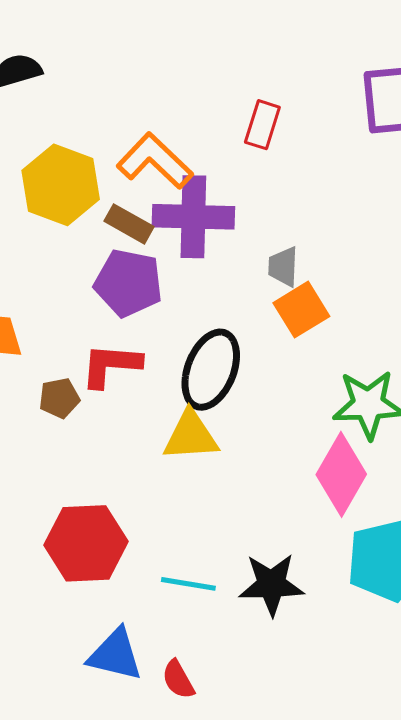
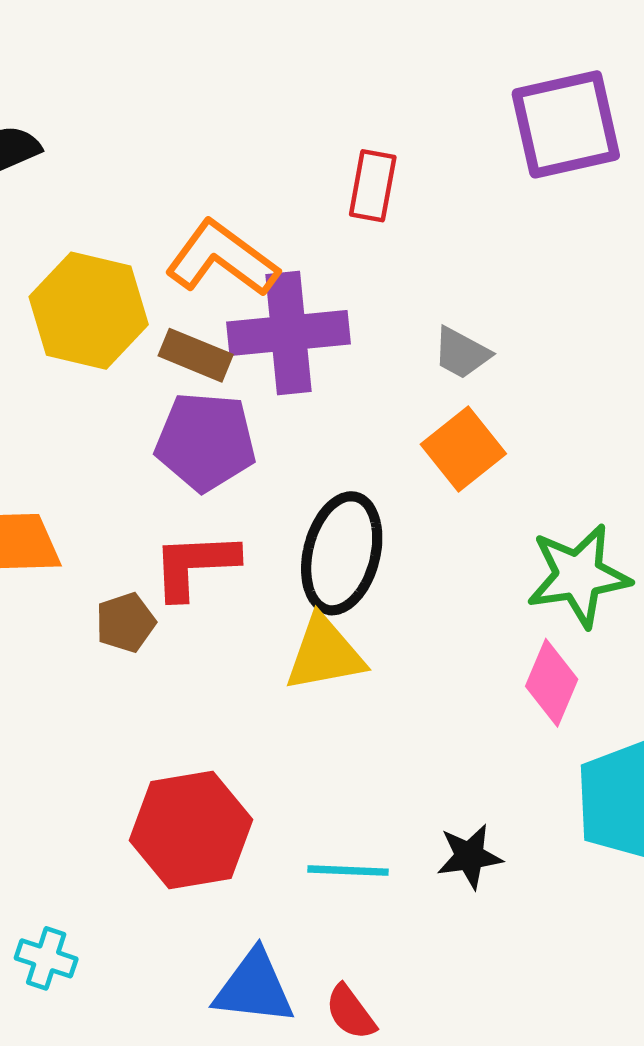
gray trapezoid: (283, 267) -> (462, 353), moved, turned -57
pink diamond: (341, 474) -> (552, 683), size x0.7
black star: (271, 584) -> (470, 856), size x0.7

